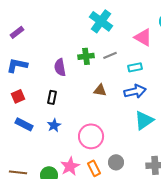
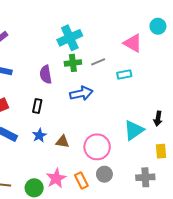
cyan cross: (101, 21) -> (70, 38), moved, turned 30
brown triangle: (100, 90) -> (62, 142), moved
blue arrow: (135, 91) -> (81, 93), moved
pink circle: (91, 136) -> (97, 147), moved

